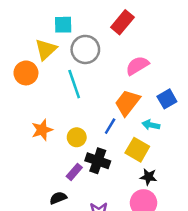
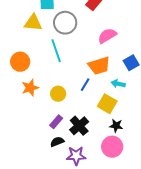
yellow triangle: (46, 49) -> (33, 23), turned 48
orange circle: (26, 73) -> (20, 62), moved
orange trapezoid: (127, 103) -> (99, 66), turned -145
black cross: (98, 161) -> (79, 126), moved, turned 30
black semicircle: (58, 198) -> (57, 142), moved

